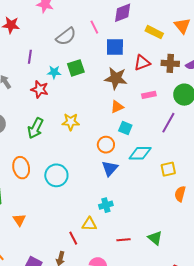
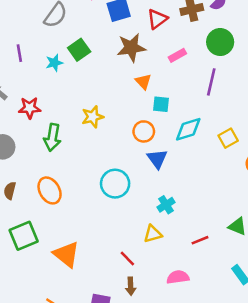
red star: (40, 89) -> (30, 108), moved
orange triangle: (117, 107) -> (143, 82), turned -32
cyan circle: (56, 175) -> (115, 184), moved
orange triangle: (19, 220) -> (66, 254), size x1.6
red line: (73, 238) -> (127, 259), moved

